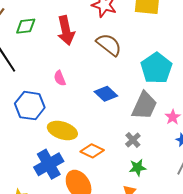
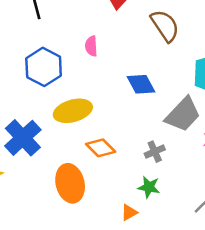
yellow ellipse: (62, 130) -> (73, 111), turned -52
blue cross: (49, 164) -> (23, 138), moved, turned -32

